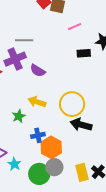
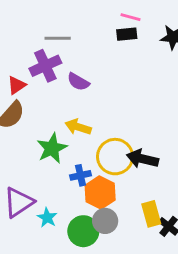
pink line: (75, 27) -> (130, 17), turned 40
black rectangle: (84, 53) -> (127, 34), moved
yellow circle: (72, 104) -> (115, 157), moved
green star: (19, 116) -> (52, 148), size x1.5
yellow rectangle: (82, 172) -> (151, 214), moved

